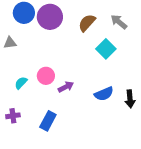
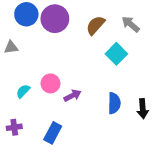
blue semicircle: (104, 94) -> (114, 103), turned -66

